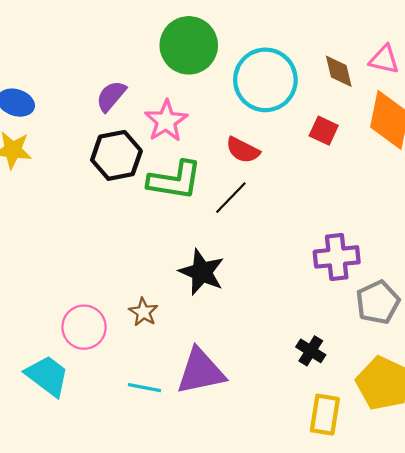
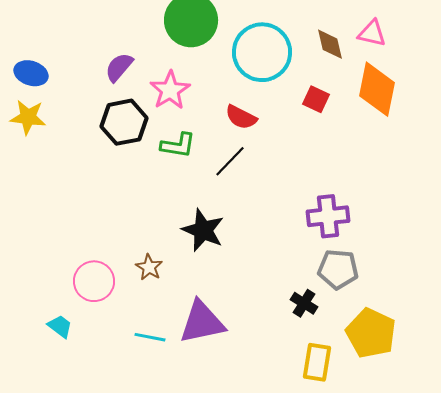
green L-shape: (175, 180) -> (178, 145), size x0.7
gray pentagon: (378, 302) -> (338, 269), moved, turned 30
cyan trapezoid: (47, 376) -> (60, 326), size x0.6

